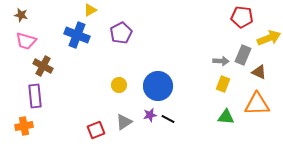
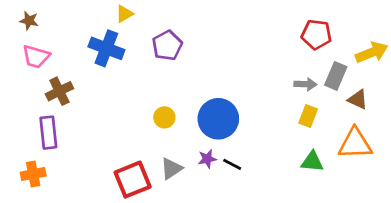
red pentagon: (242, 17) -> (316, 34), moved
brown cross: (43, 66) -> (59, 91), turned 36
red square: (96, 130) -> (133, 180), size x1.5

